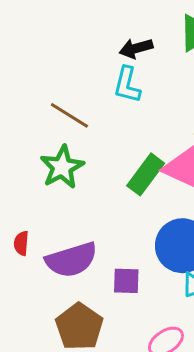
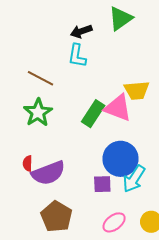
red semicircle: (21, 243) -> (28, 163), moved
purple square: (126, 281) -> (102, 184), moved

